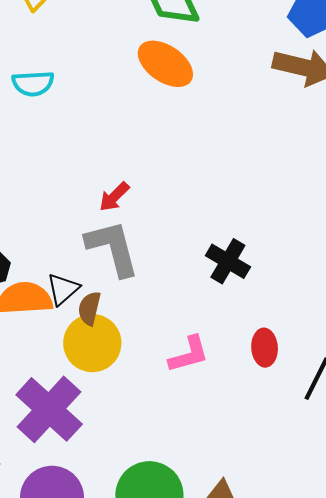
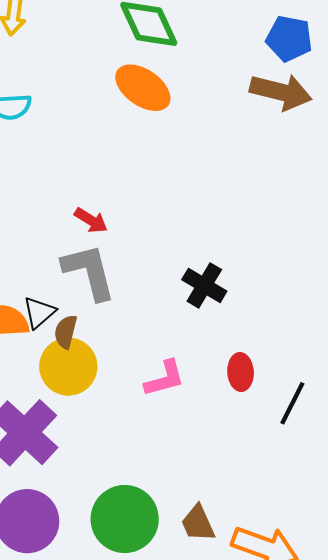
red arrow: (114, 197) -> (91, 220), turned -104

